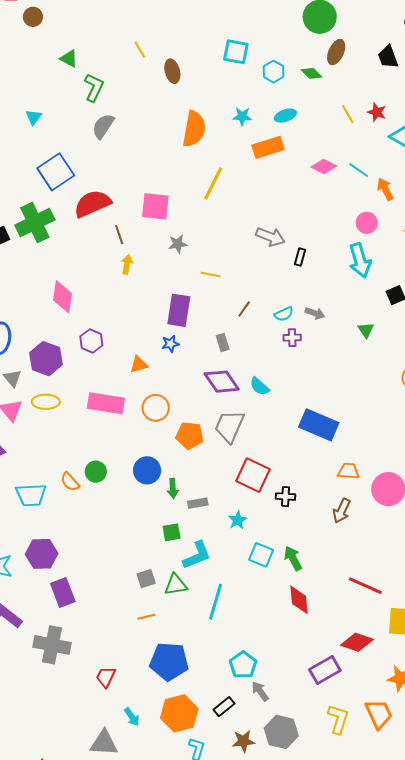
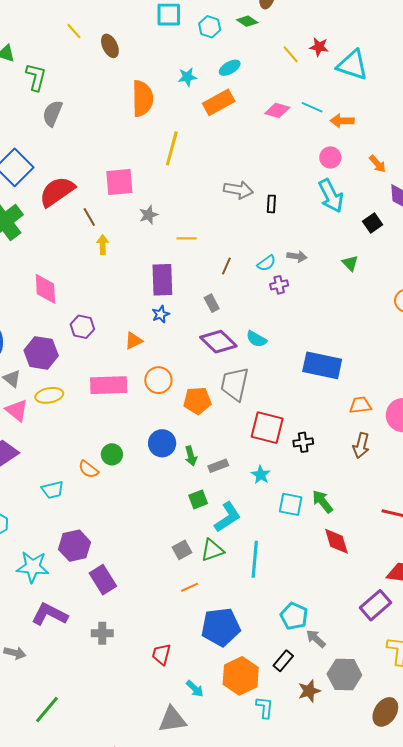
orange arrow: (385, 189) -> (342, 121), turned -50
cyan trapezoid: (31, 495) -> (53, 490), size x0.7
gray cross: (52, 645) -> (102, 633), size x0.6

